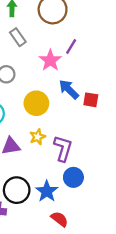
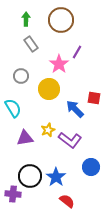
blue arrow: (69, 89) -> (75, 109), moved
yellow circle: (36, 103) -> (49, 89), moved
purple L-shape: (63, 148) -> (70, 140), turned 110
blue circle: (73, 177) -> (91, 167), moved

